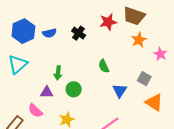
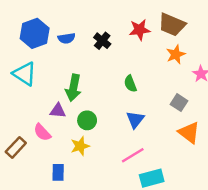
cyan triangle: (18, 64) -> (25, 74), turned -50
green arrow: (58, 73) -> (73, 88), size x1.5
green circle: (74, 89) -> (87, 120), moved
blue triangle: (120, 91) -> (135, 120), moved

